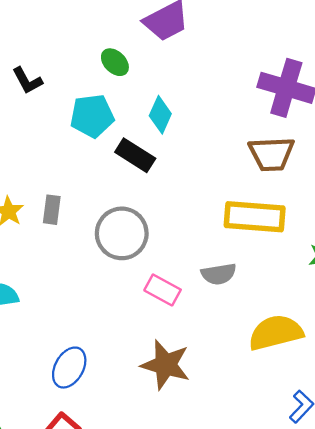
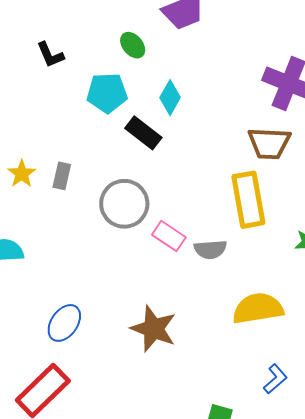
yellow rectangle: (255, 217) -> (248, 200), turned 70
pink rectangle: (163, 290) -> (169, 236), moved

